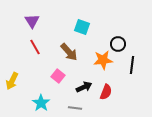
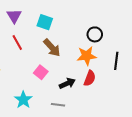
cyan square: (82, 27) -> (45, 22), moved
black circle: (118, 44) -> (95, 34), moved
red semicircle: (106, 92) -> (90, 78), moved

